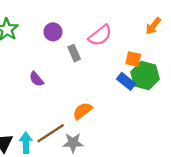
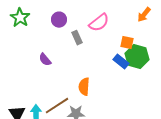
orange semicircle: (82, 111) -> (84, 87), turned -48

